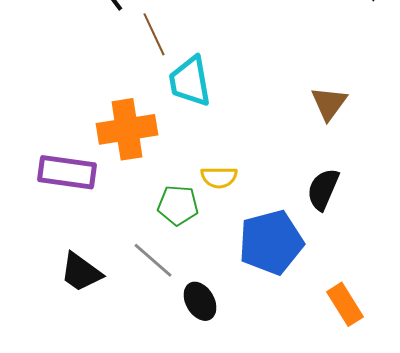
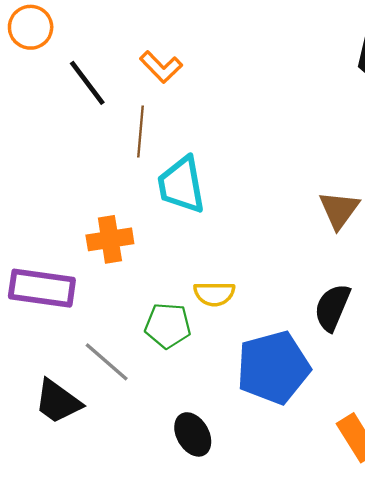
brown line: (154, 34) -> (141, 132), turned 30
orange cross: (127, 129) -> (110, 239), size x0.7
gray line: (153, 260) -> (107, 362), moved

